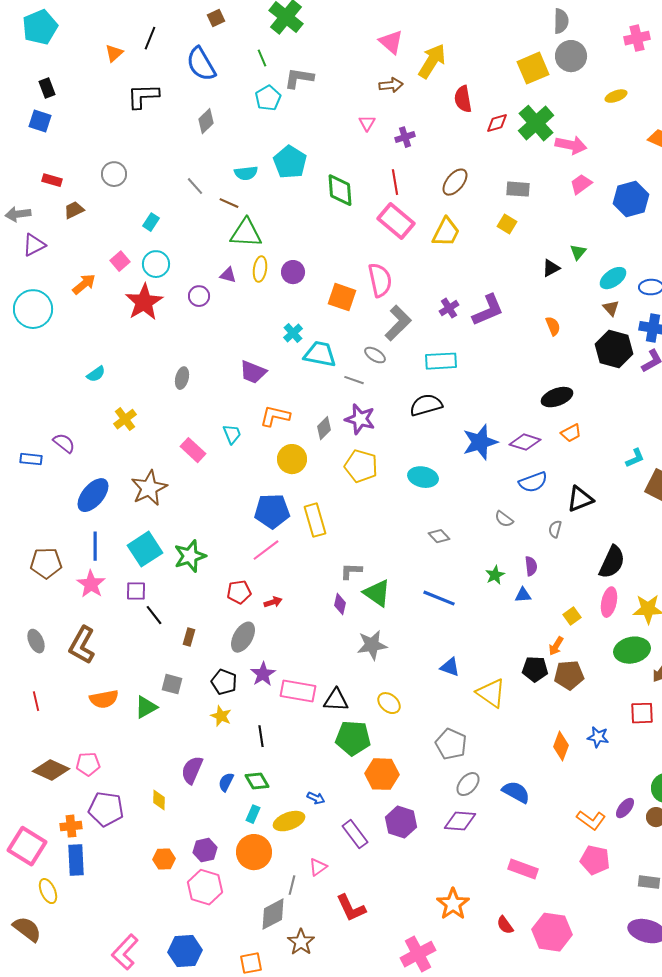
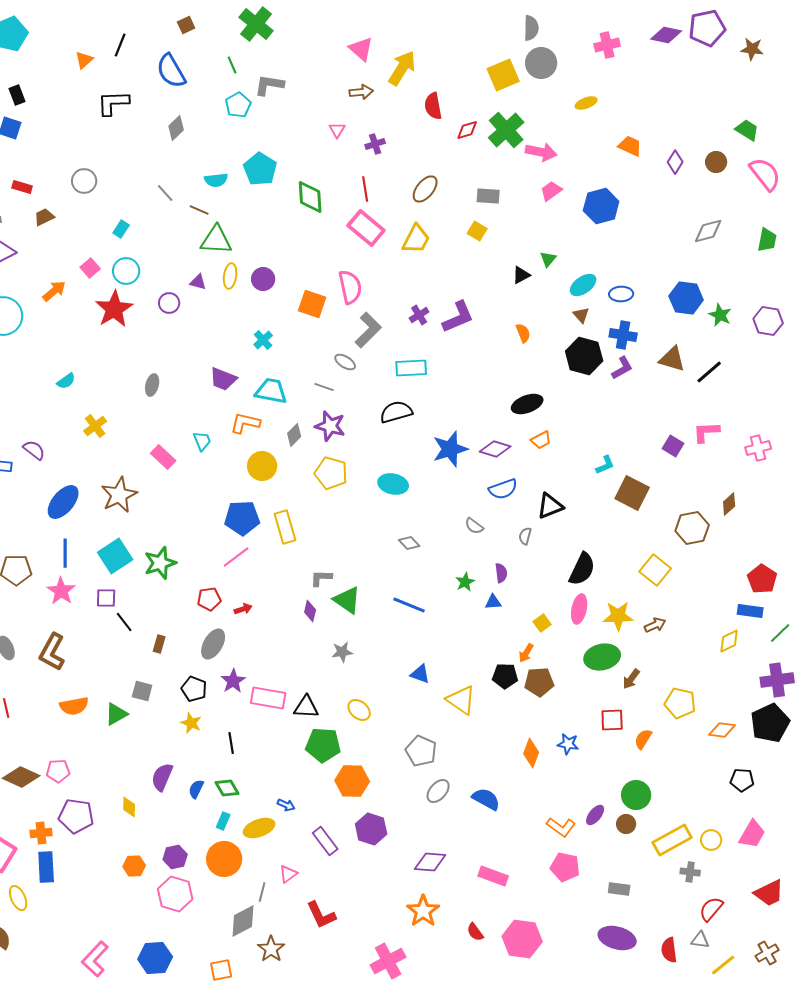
cyan trapezoid: (320, 354) -> (271, 391), moved
gray star: (372, 645) -> (342, 652), size x0.7
purple diamond: (460, 821) -> (430, 862), moved

